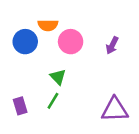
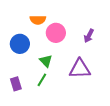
blue circle: (25, 42) -> (20, 44), moved
purple triangle: (115, 110) -> (80, 69), moved

